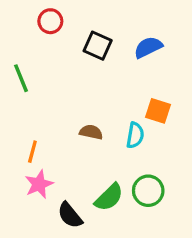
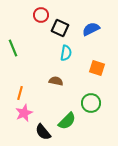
red circle: (50, 21) -> (41, 15), moved
cyan semicircle: (135, 135) -> (66, 53), moved
green circle: (148, 191) -> (91, 103), moved

